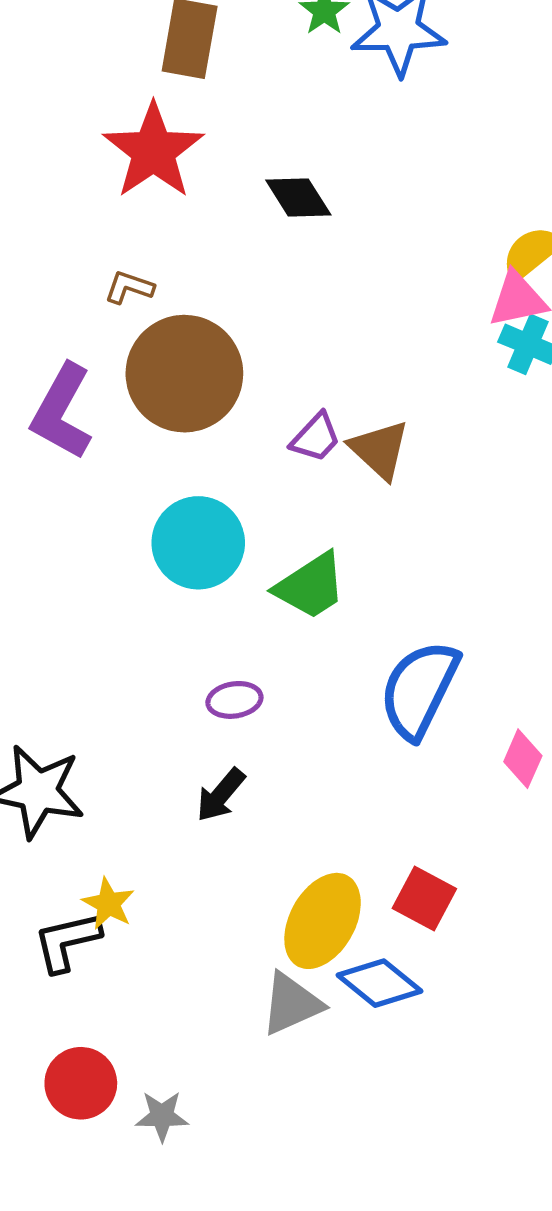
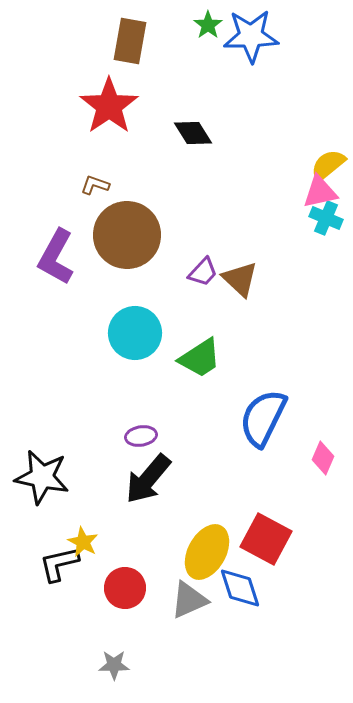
purple ellipse: (234, 700) -> (141, 436), moved
black arrow: (221, 795) -> (148, 479), size x1.6
red square: (424, 899) -> (266, 539), size x1.4
blue diamond: (380, 983) -> (240, 588), turned 33
red circle: (81, 1083) -> (125, 588), moved

